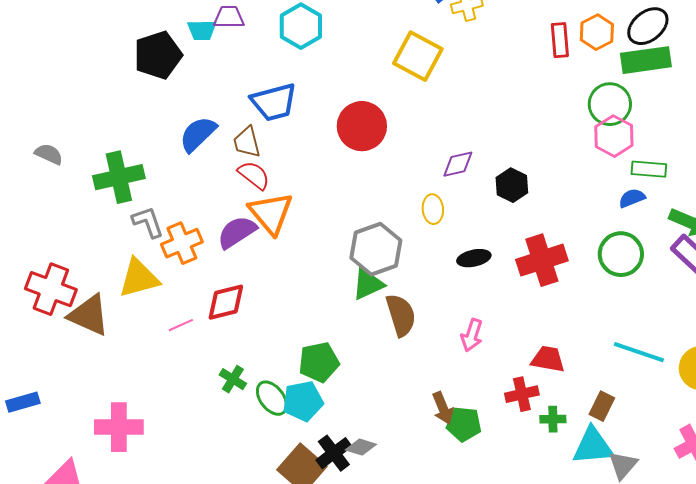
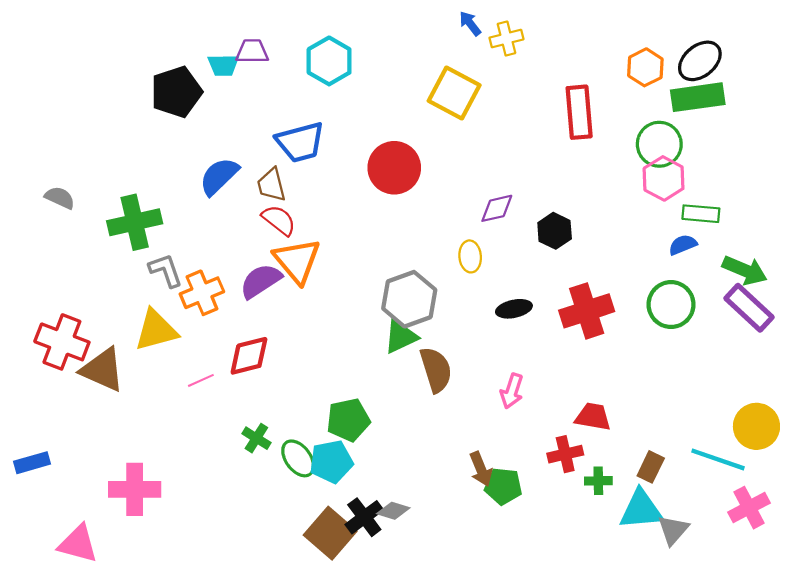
red rectangle: (560, 40) -> (579, 112), moved, size x1.4
cyan line: (639, 352) -> (718, 459), moved

